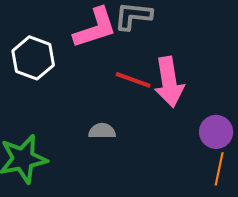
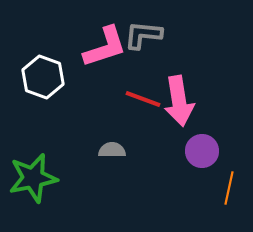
purple circle: (216, 132) -> (202, 151), moved

